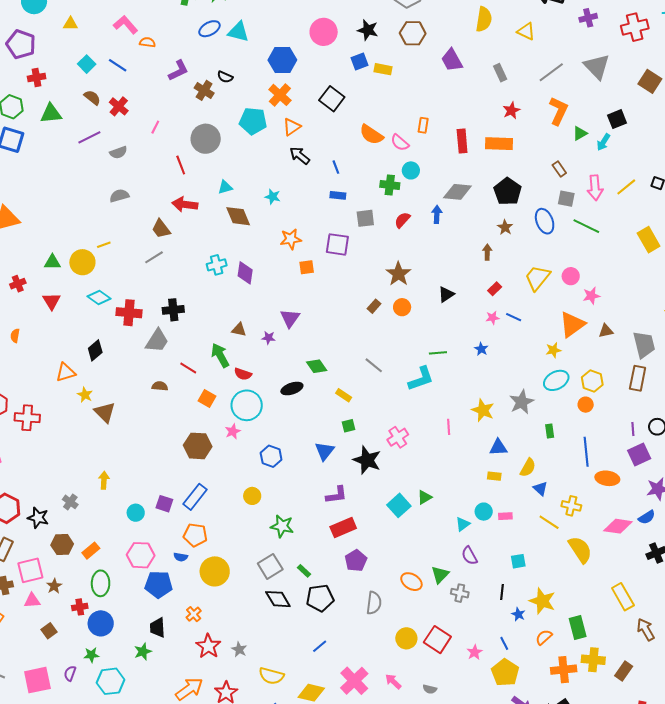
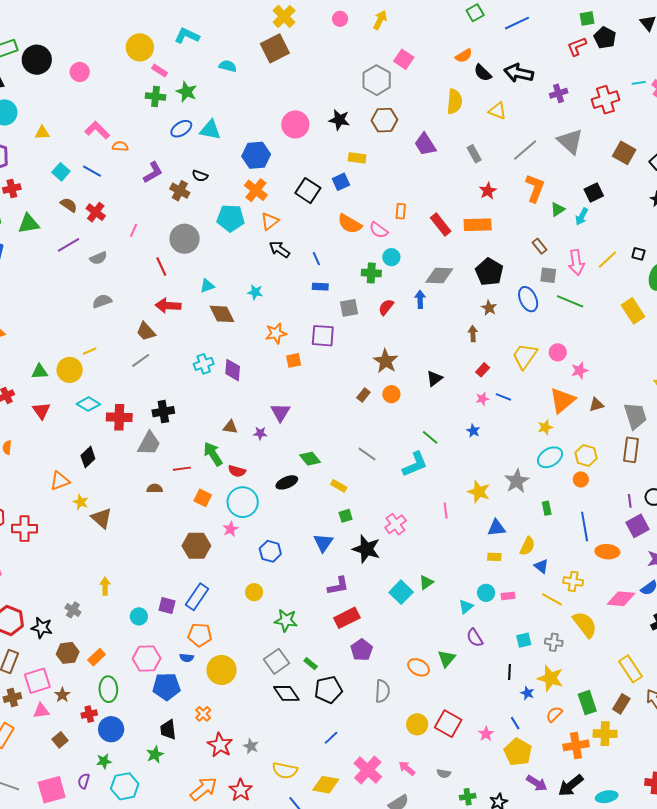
blue square: (360, 62) -> (341, 182), moved
red rectangle: (462, 141) -> (441, 224), turned -30
green line: (438, 353) -> (430, 437), turned 48
red line: (188, 368) -> (182, 469), turned -36
gray cross: (460, 593) -> (554, 642), moved
brown rectangle: (624, 671) -> (621, 704), moved

